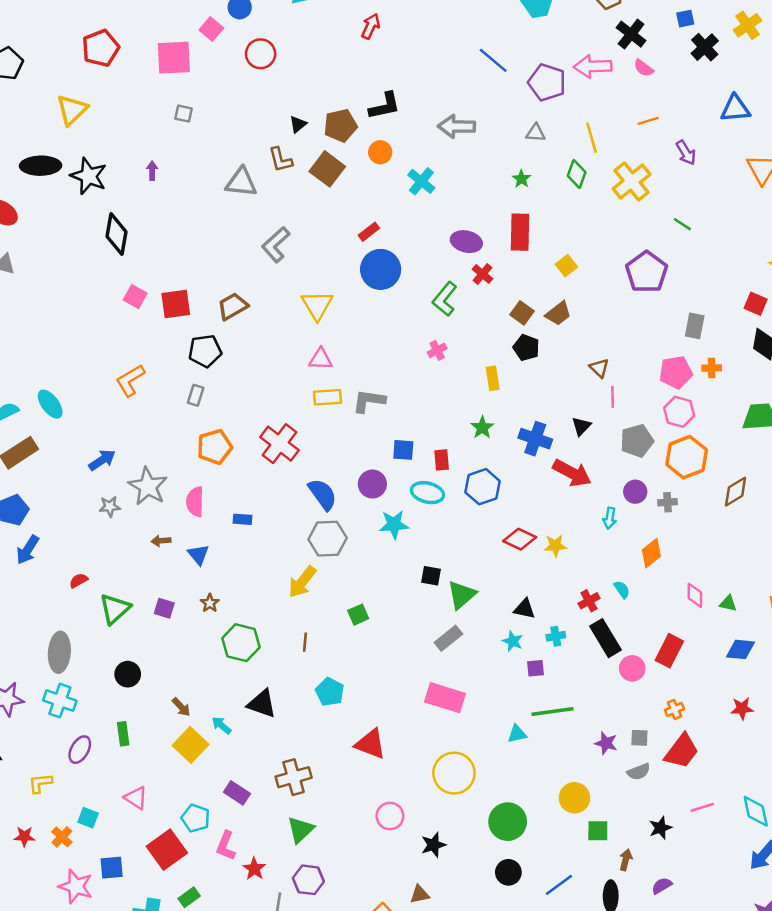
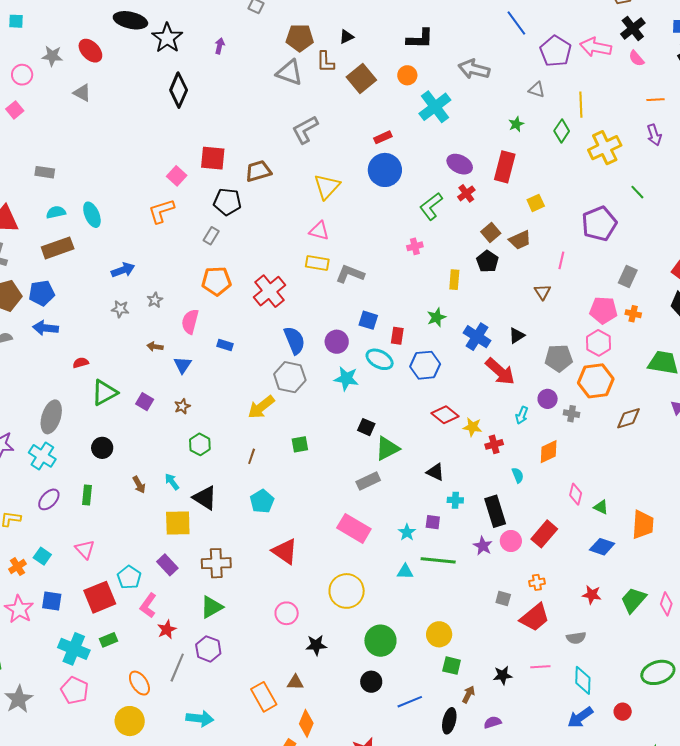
orange line: (648, 121) -> (655, 100), moved
brown pentagon: (340, 125) -> (300, 38), moved
cyan cross: (421, 181) -> (435, 107), size x1.4
pink square: (135, 297) -> (177, 176), moved
pink line: (613, 397) -> (561, 260), moved
gray star: (148, 486) -> (155, 300), size x0.5
blue arrow: (28, 550) -> (45, 328), turned 50
red cross: (589, 601) -> (494, 444), moved
cyan star: (513, 641) -> (407, 532), moved
green hexagon: (241, 643) -> (200, 444), size x0.7
cyan arrow: (221, 725) -> (172, 482), moved
purple star: (606, 743) -> (483, 546), moved
yellow square: (191, 745) -> (178, 523), moved, turned 32
gray semicircle: (639, 772) -> (576, 638), moved

